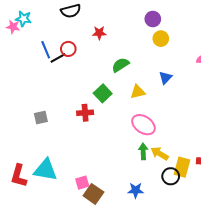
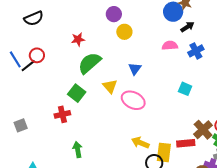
red star: (99, 33) -> (78, 39), moved
green semicircle: (120, 65) -> (89, 63), size x1.4
yellow triangle: (138, 92) -> (110, 86), turned -49
pink ellipse: (143, 125) -> (133, 100), moved
green arrow: (143, 151) -> (78, 150), moved

